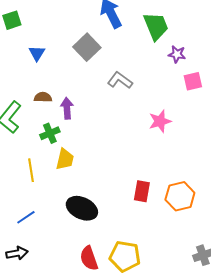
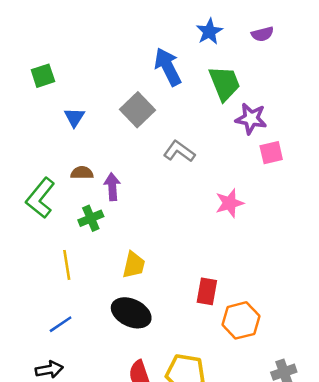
purple star: (177, 54) -> (251, 119), size x1.4
yellow trapezoid: (65, 159) -> (134, 265), moved
orange hexagon: (180, 196) -> (241, 320), moved

